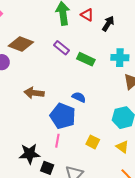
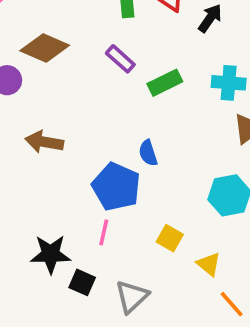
green rectangle: (86, 59) -> (165, 83), turned -54
brown arrow: (34, 93) -> (44, 142), moved
blue semicircle: (79, 97) -> (148, 153), turned -136
yellow triangle: (122, 147) -> (209, 264), moved

